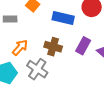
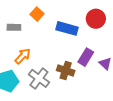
brown cross: (53, 47) -> (66, 71), moved

